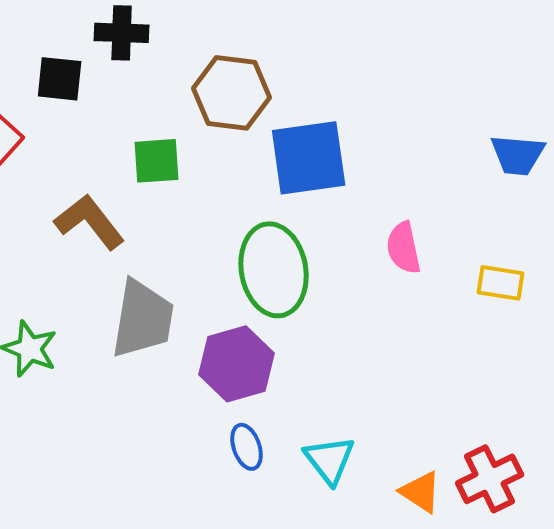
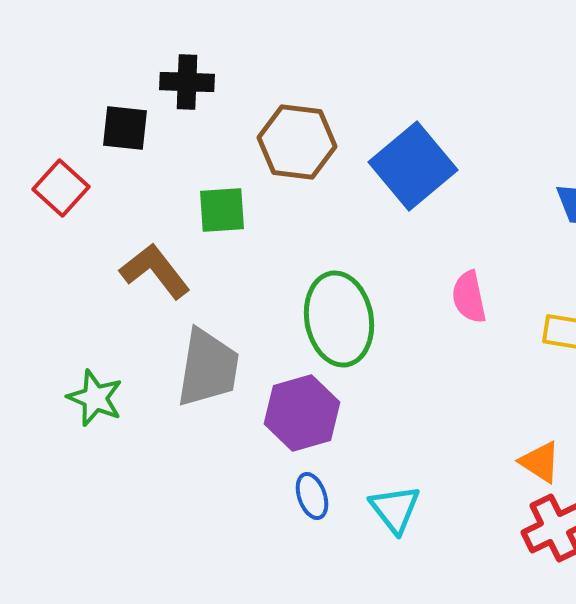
blue square: (309, 158) -> (413, 166), moved, turned -32
orange triangle: (421, 492) -> (540, 462), moved

